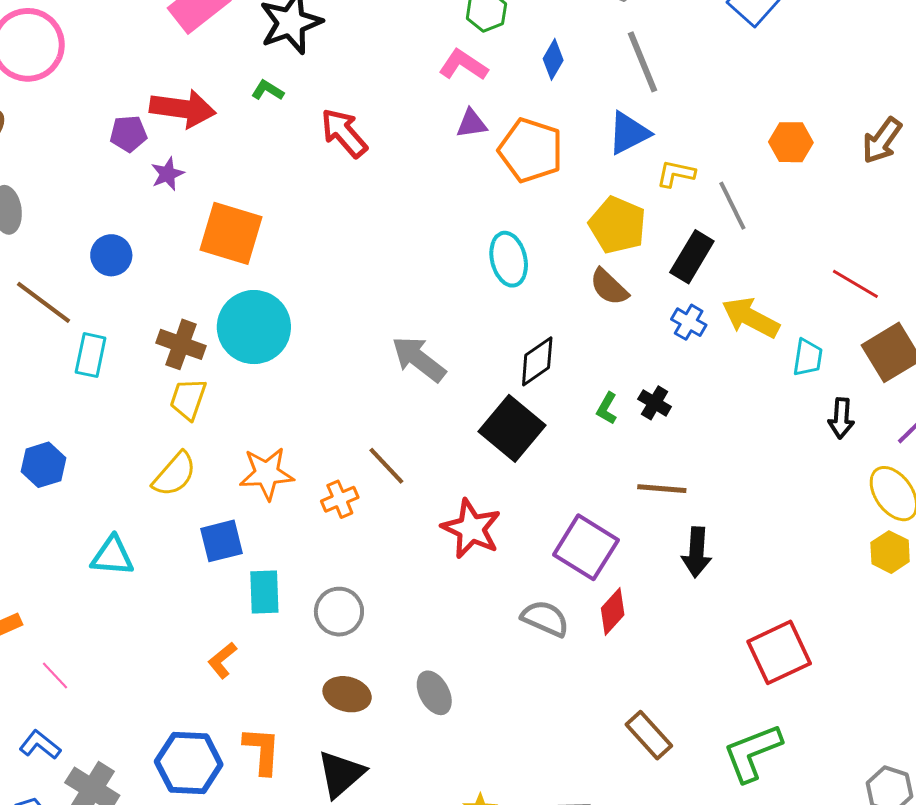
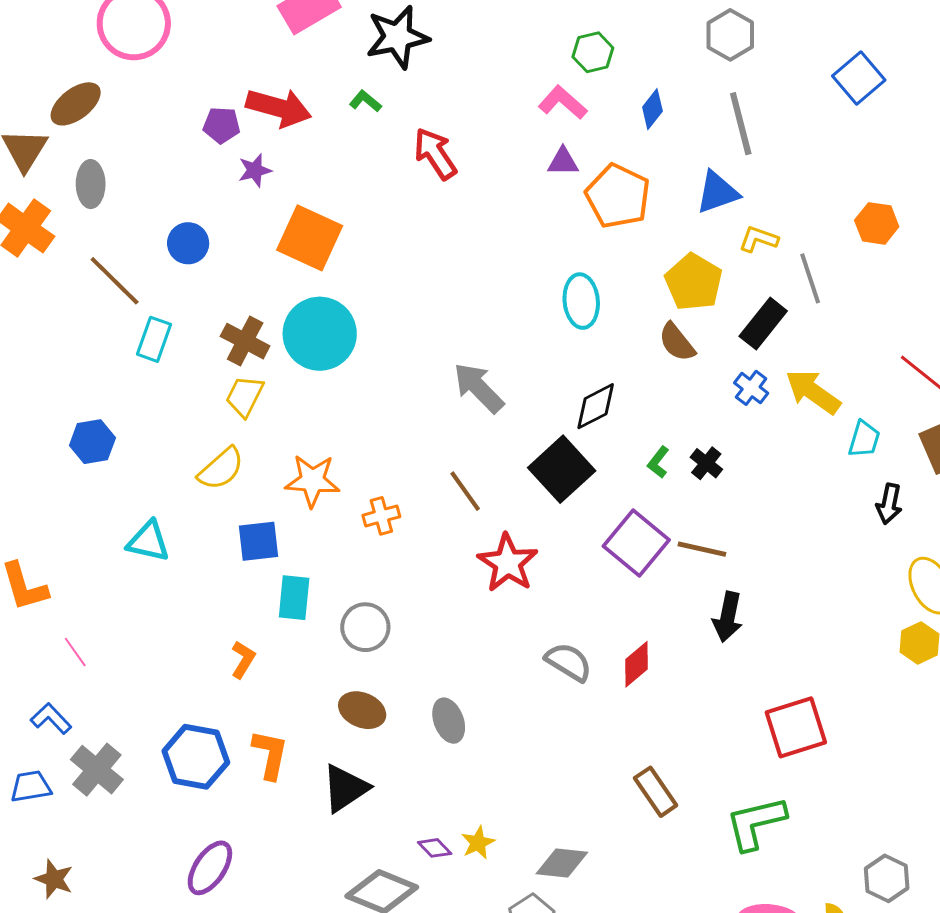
brown line: (386, 466) -> (465, 491), moved
purple square: (586, 547) -> (636, 543), moved
orange L-shape: (222, 660) -> (243, 660), turned 153

